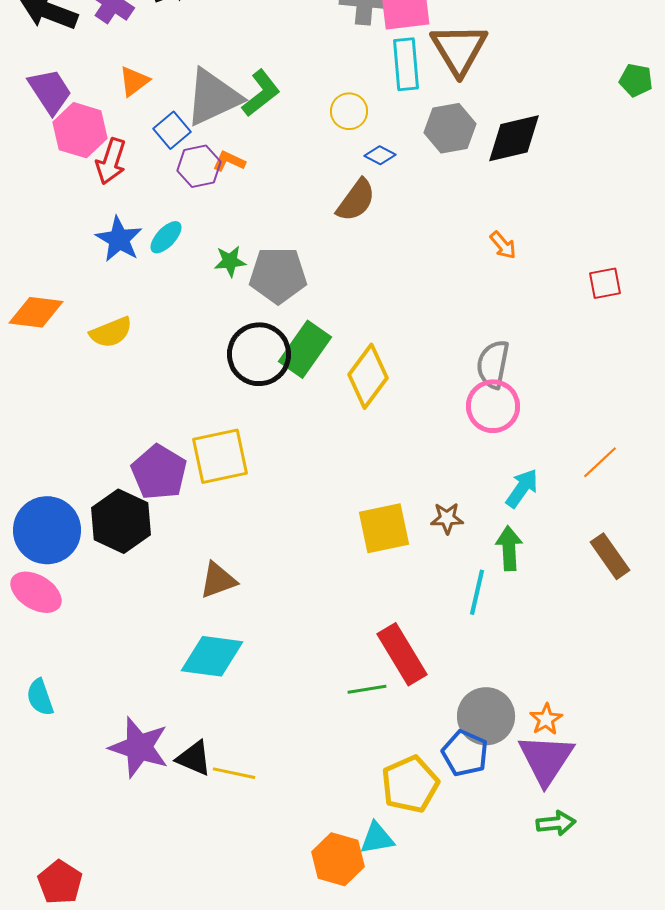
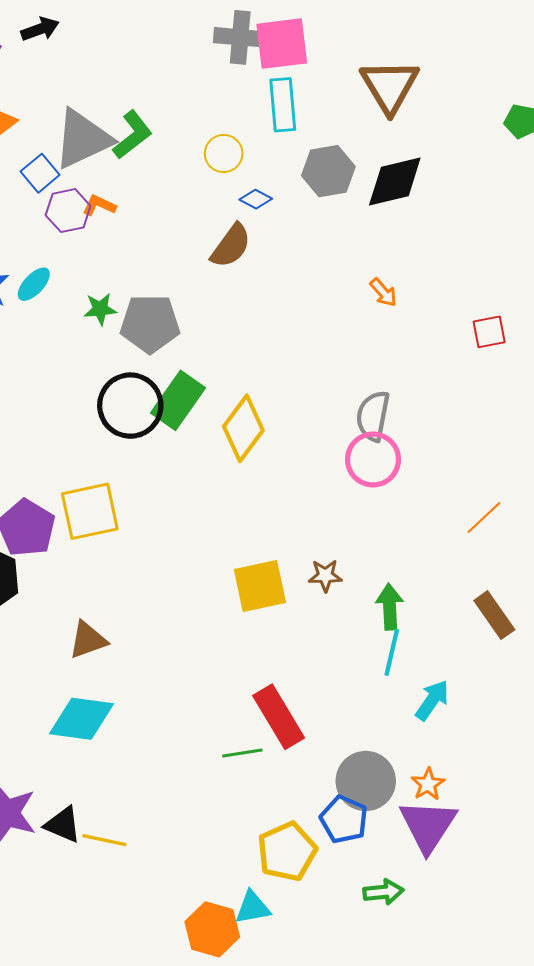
brown triangle: (459, 49) -> (390, 86), moved
cyan arrow: (522, 488) -> (432, 700), moved
cyan line: (477, 592) -> (392, 652), moved
green arrow: (556, 823) -> (383, 892), moved

